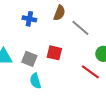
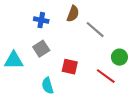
red square: (54, 53) -> (70, 67), moved
gray square: (29, 59) -> (41, 49), moved, turned 35

